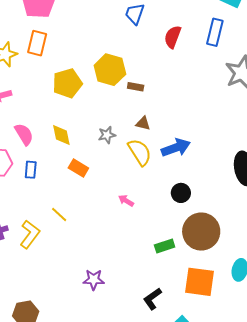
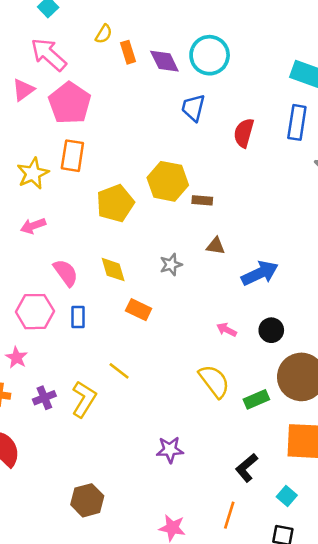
yellow semicircle: (140, 152) -> (214, 381), moved
pink arrow: (126, 201) -> (227, 330), moved

